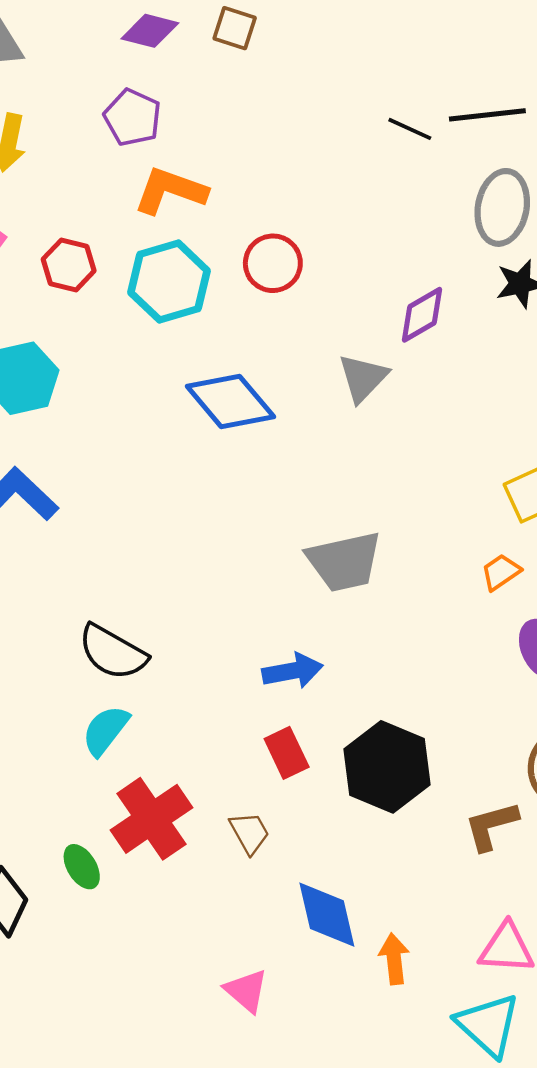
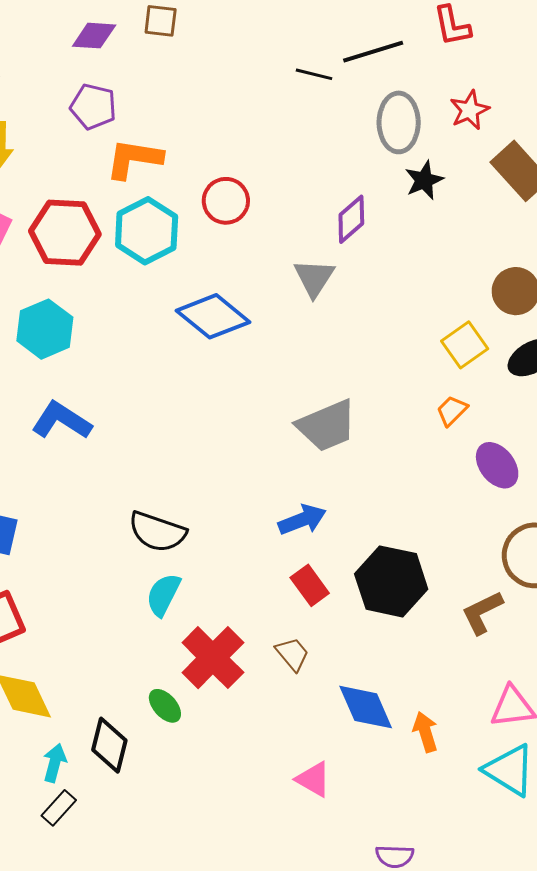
red hexagon: (69, 265) -> (65, 233), size x1.6

